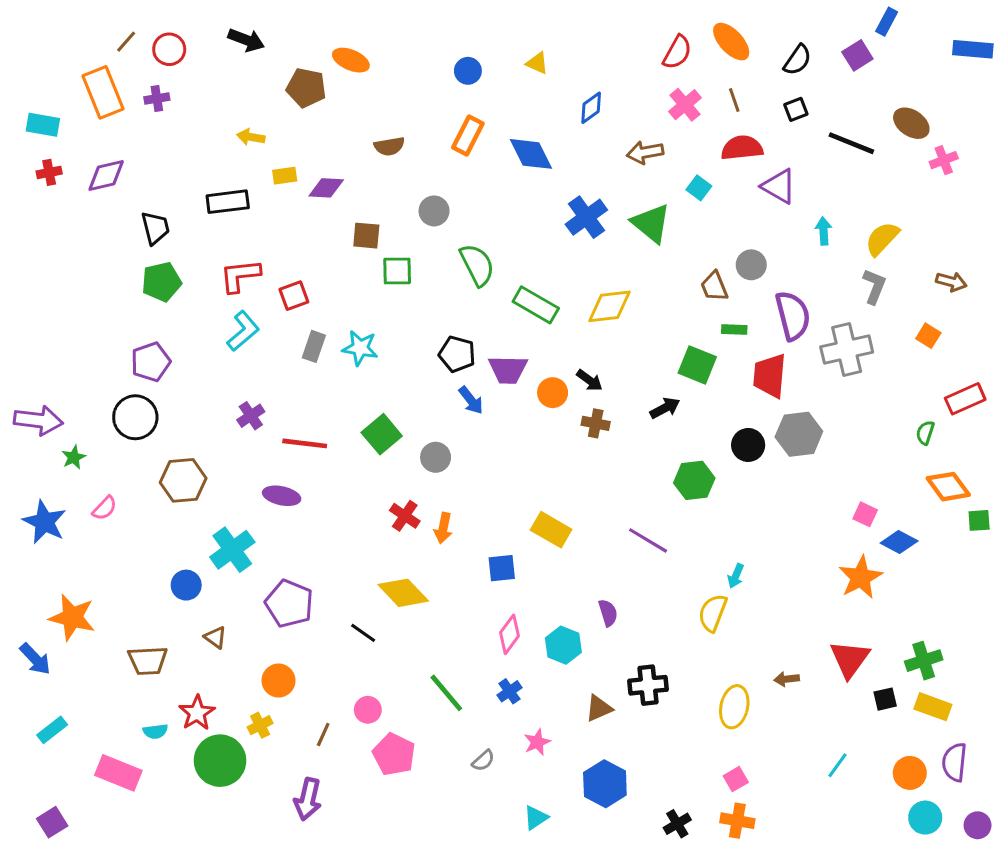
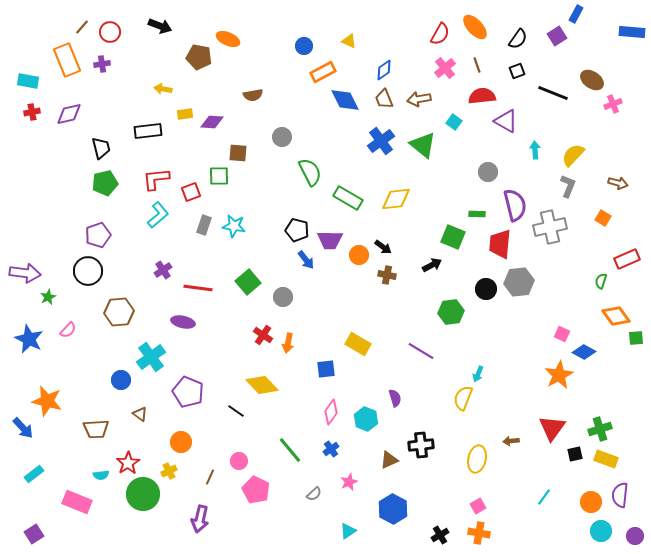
orange rectangle: (468, 135) -> (323, 72), moved, turned 35
green square: (397, 271) -> (219, 176), moved
brown trapezoid: (714, 286) -> (384, 99), moved

